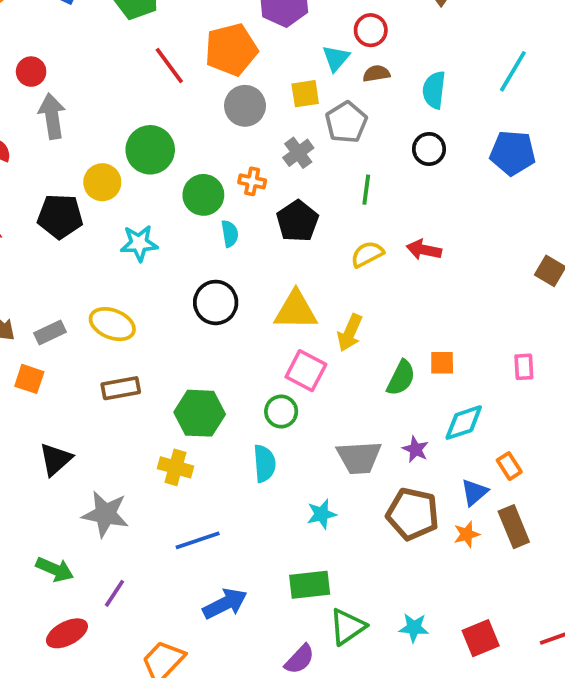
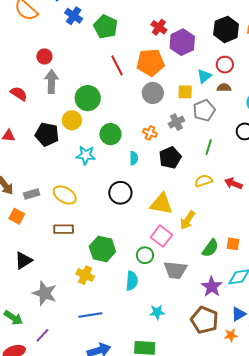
green circle: (150, 150) -> (88, 98), moved
green circle: (203, 195) -> (110, 134), moved
purple star: (416, 449) -> (212, 287), size x1.5
gray trapezoid: (359, 457) -> (175, 270), moved

